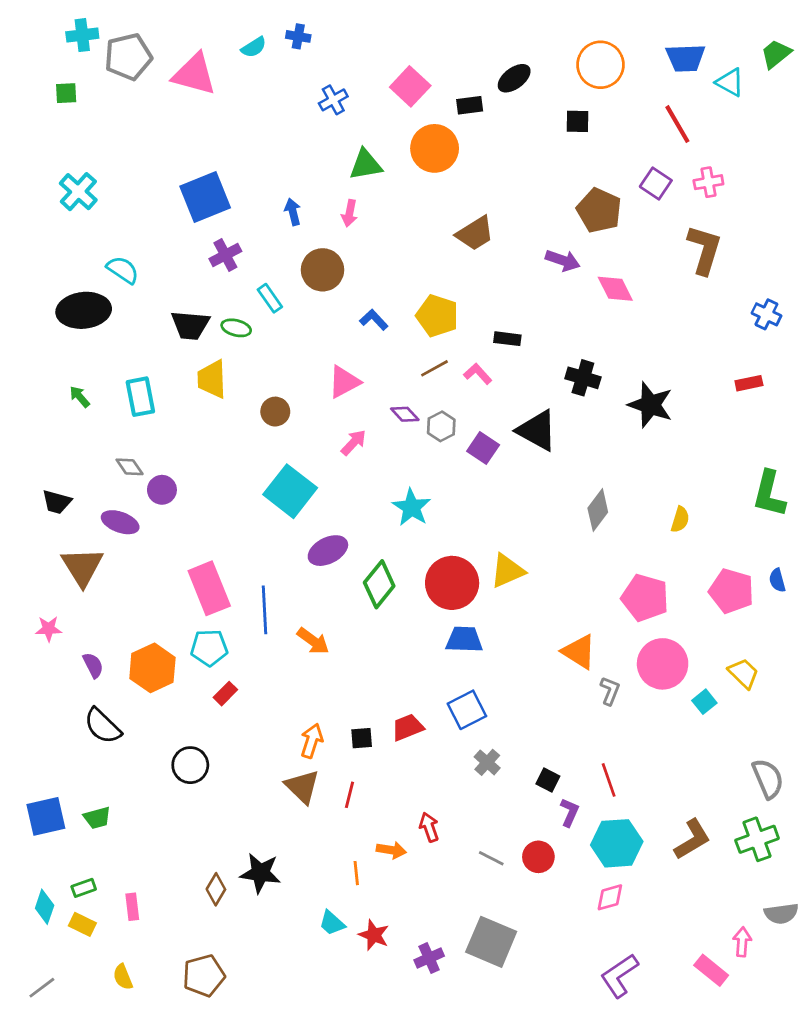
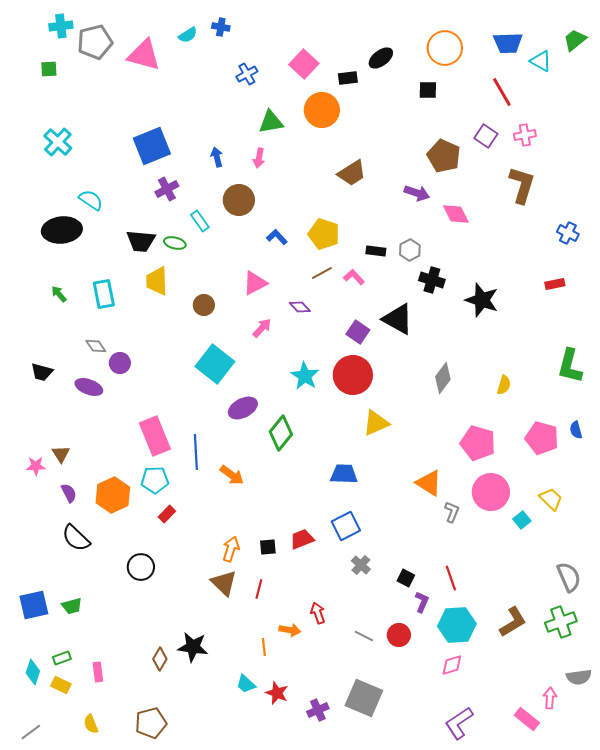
gray hexagon: (441, 426) -> (410, 250), moved
brown triangle: (82, 567) -> (61, 454), moved, size x0.6
red circle: (452, 583) -> (353, 375), moved

